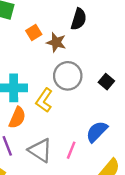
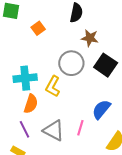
brown star: (56, 42) -> (90, 38), moved
black square: (106, 82) -> (106, 65), size x1.6

